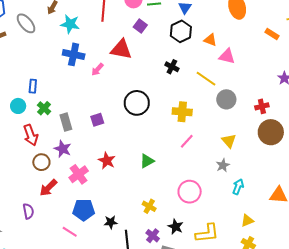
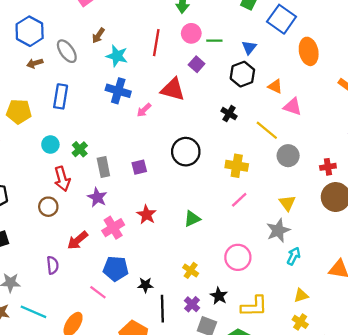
blue rectangle: (33, 86) -> (61, 96), moved, size x1.5
brown circle: (41, 162) -> (48, 207), moved
gray star: (223, 165) -> (278, 230), size x1.5

